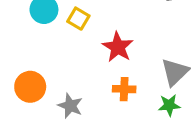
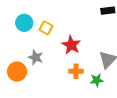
green star: (169, 105) -> (97, 80), moved
gray star: (70, 106) -> (36, 57), moved

